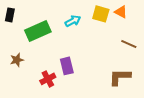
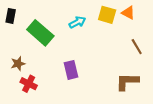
green rectangle: (38, 31) -> (40, 33), turned 65
brown line: (129, 44) -> (137, 47), turned 35
red cross: (48, 79) -> (29, 84), moved, turned -35

